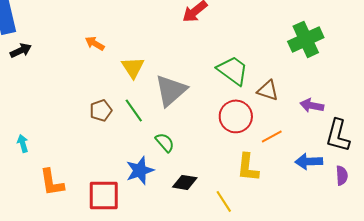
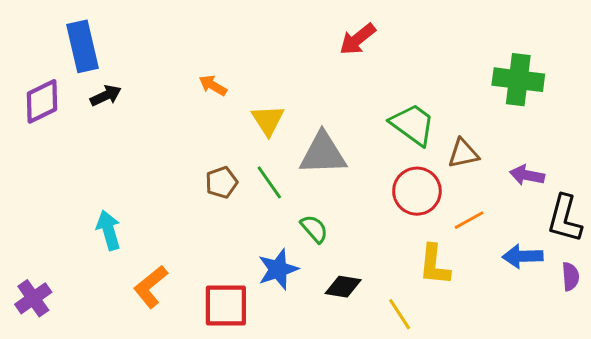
green cross: (306, 39) -> (518, 80), turned 32
gray triangle: (171, 90) -> (323, 153), turned 39
brown triangle: (268, 90) -> (463, 153), turned -30
cyan arrow: (23, 143) -> (109, 230), size x1.5
orange L-shape: (52, 182) -> (151, 287), turned 60

